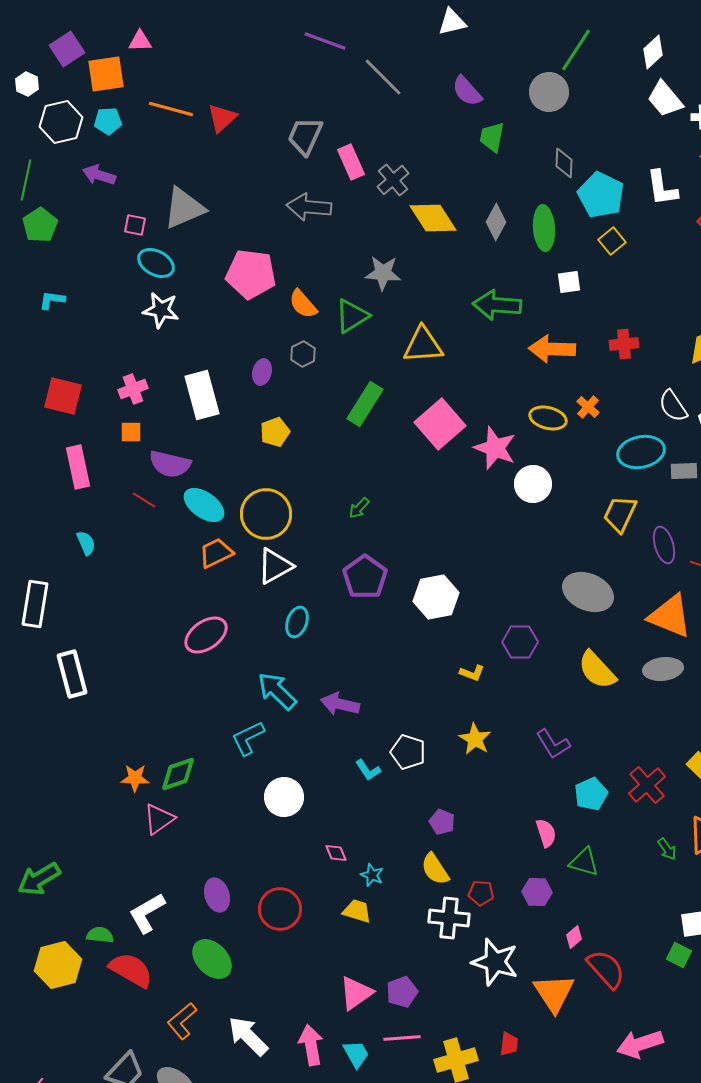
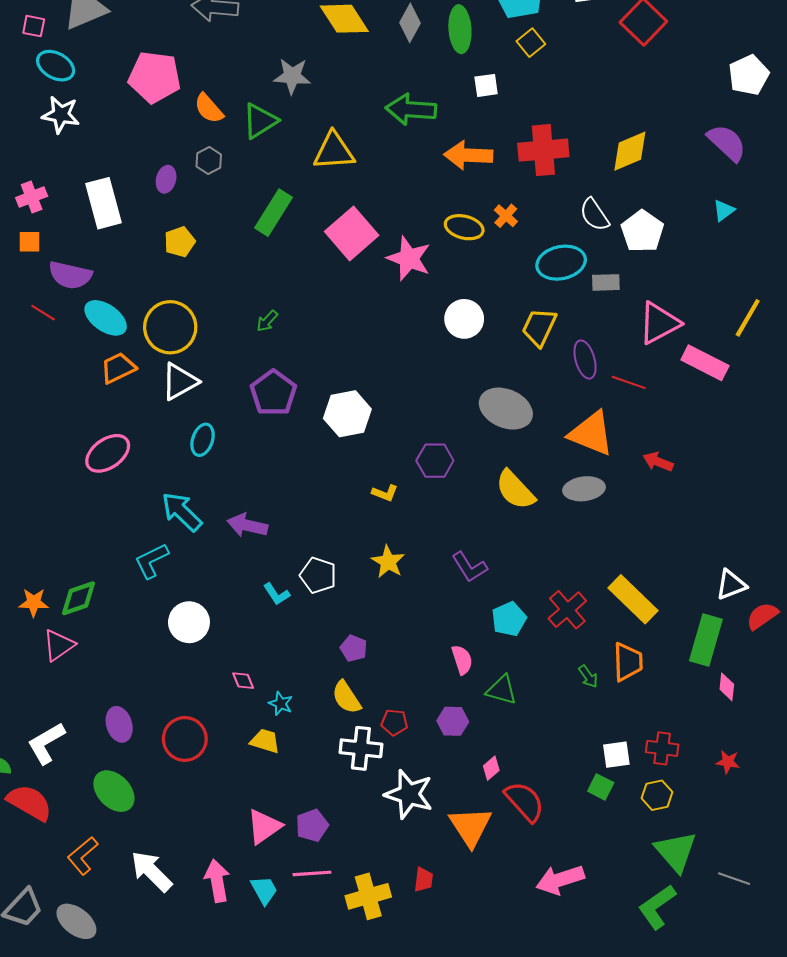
red cross: (624, 344) -> (543, 150), size x1.6
white circle: (533, 484) -> (464, 319), moved

